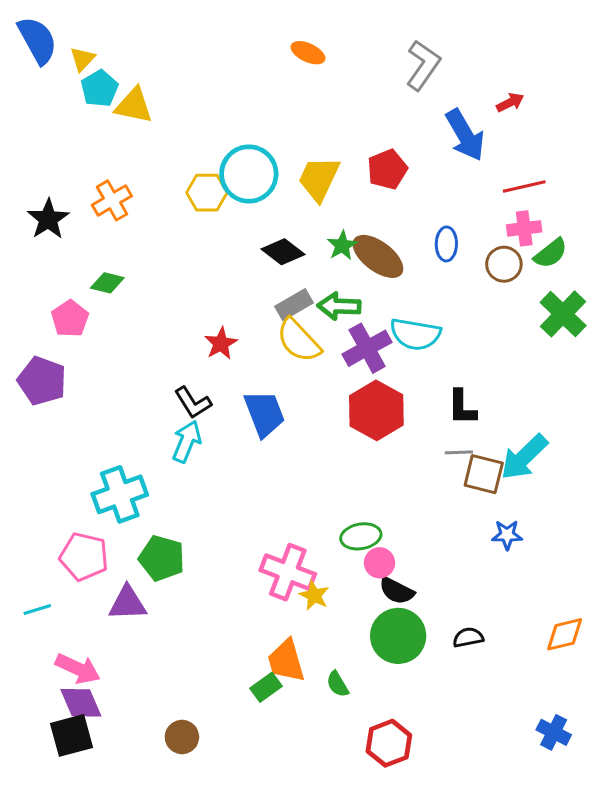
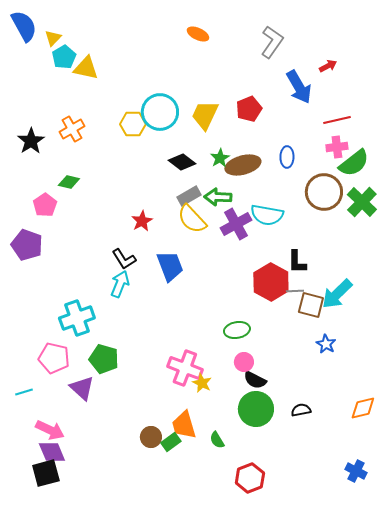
green semicircle: (551, 253) -> (354, 163), size x1.4
brown ellipse: (378, 256) -> (243, 165), turned -52
brown circle: (504, 264) -> (324, 192), moved, size x1.6
red hexagon: (376, 410) -> (271, 282), moved
blue star: (507, 535) -> (326, 344), turned 30
green ellipse: (361, 536) -> (237, 330), moved
purple triangle: (128, 603) -> (82, 388), turned 44
brown circle: (182, 737) -> (151, 437), moved

